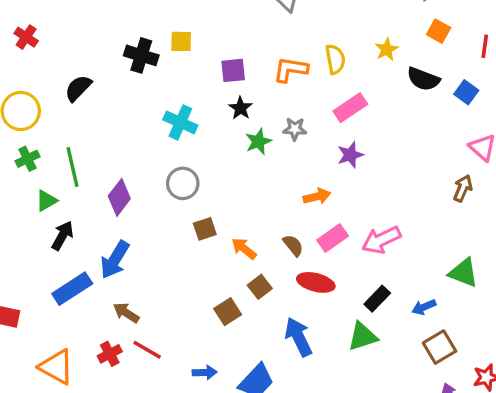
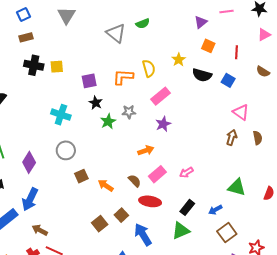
black cross: (141, 55) -> (34, 65), moved
pink arrow: (381, 240) -> (186, 172), size x0.6
brown square: (260, 287) -> (121, 215), moved

